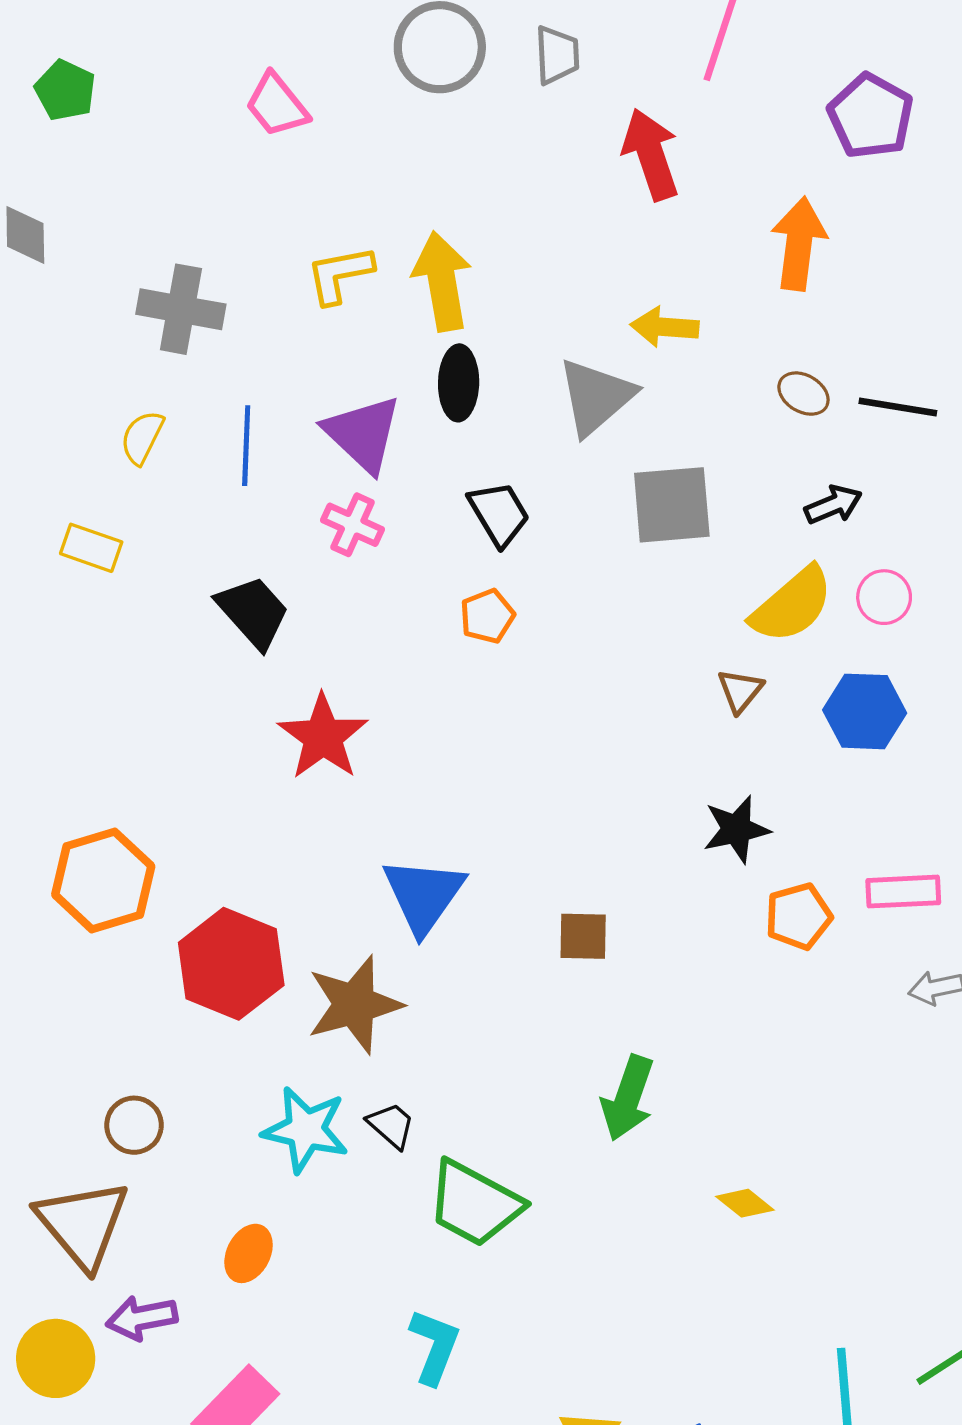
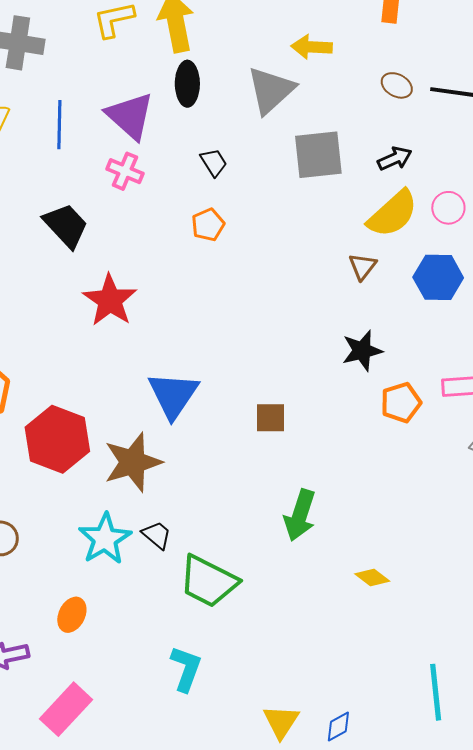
black arrow: (833, 505) -> (395, 159), moved
black trapezoid: (499, 514) -> (214, 162), size x0.7
cyan star: (306, 1130) -> (105, 539), turned 30

